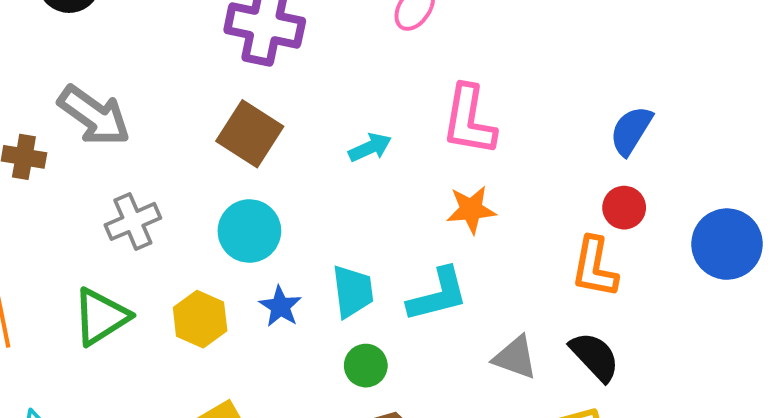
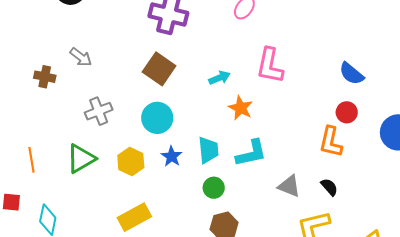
gray arrow: (94, 116) -> (81, 57), size x0.6
blue semicircle: (631, 131) -> (351, 74), turned -84
orange star: (471, 210) -> (241, 108), moved, turned 30
black semicircle: (595, 357) -> (329, 187), size x0.7

